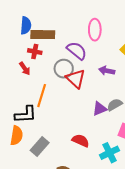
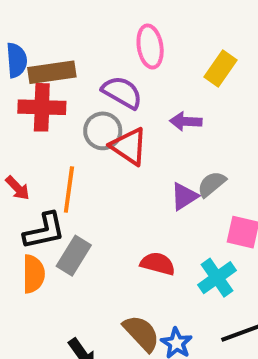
red cross: (35, 52) -> (42, 107), size x1.6
red arrow: (25, 69) -> (18, 188), moved
gray rectangle: (40, 147) -> (74, 256), moved

